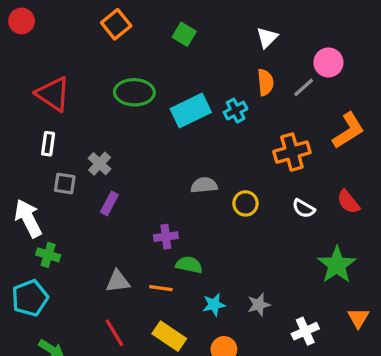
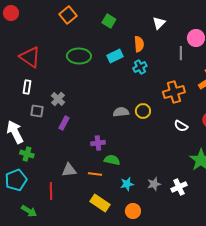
orange semicircle: (265, 82) -> (139, 44), moved
gray line: (304, 87) -> (181, 53), turned -48
cyan rectangle: (191, 111) -> (115, 56), moved, size x0.7
yellow circle: (246, 203) -> (143, 111), moved
white cross: (305, 331) -> (179, 187), moved
red line: (114, 333) -> (51, 191), moved, turned 30

